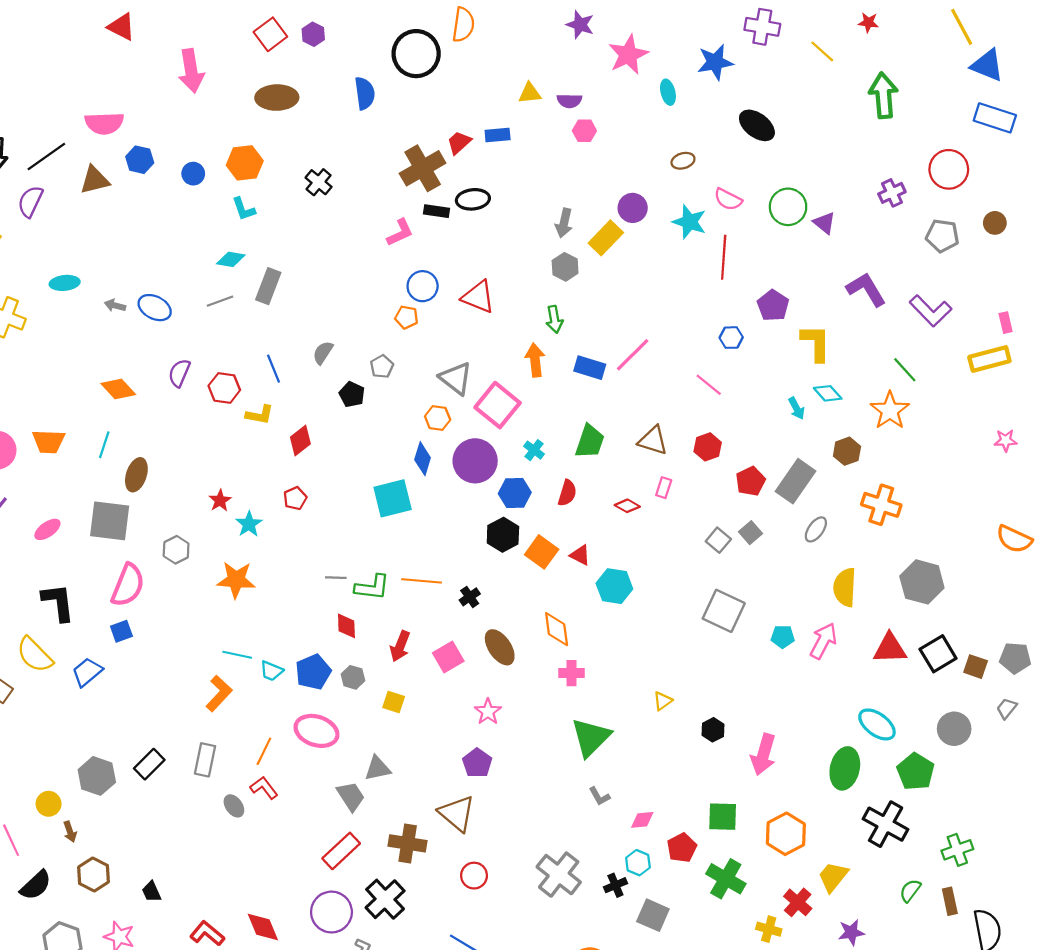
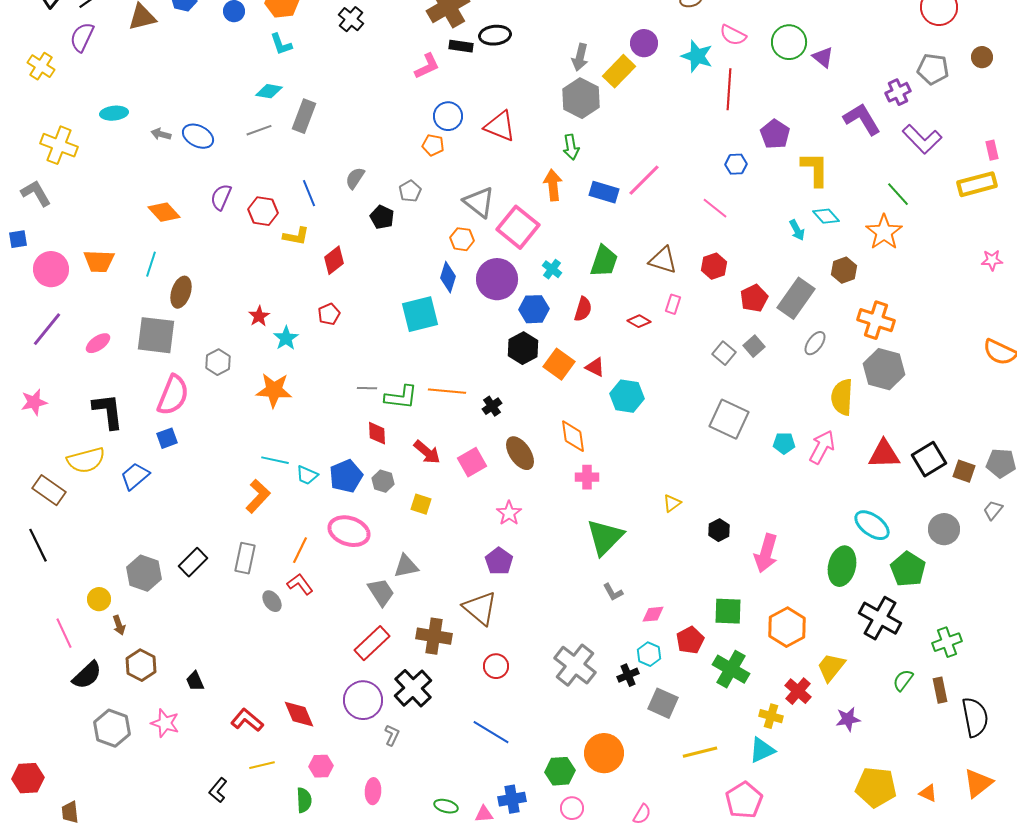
purple cross: (892, 193) -> (898, 92), moved
gray hexagon: (565, 267) -> (581, 98), size x1.5
gray hexagon: (922, 582) -> (884, 369), moved
red arrow: (400, 646) -> (427, 452), turned -72
yellow semicircle: (35, 655) -> (86, 460), turned -60

